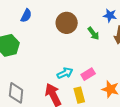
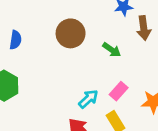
green arrow: (93, 33) -> (112, 50), moved

